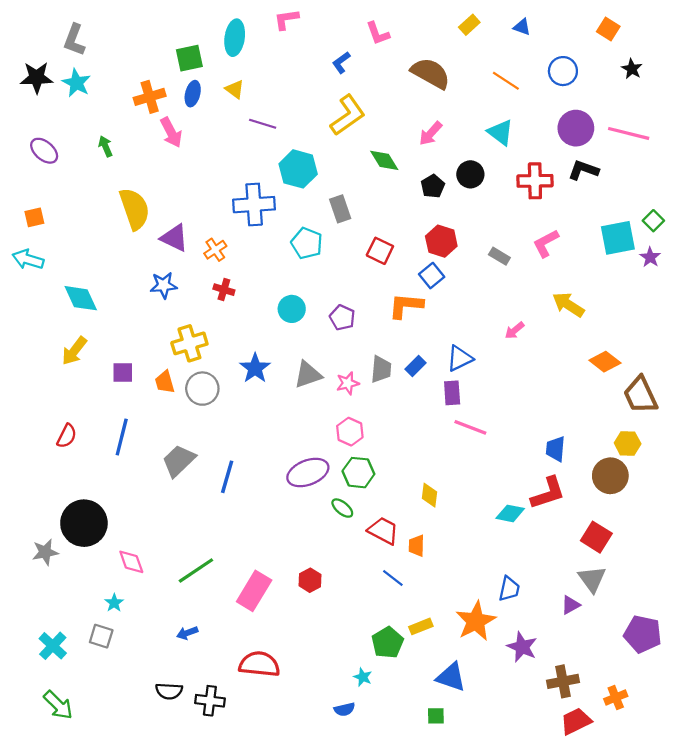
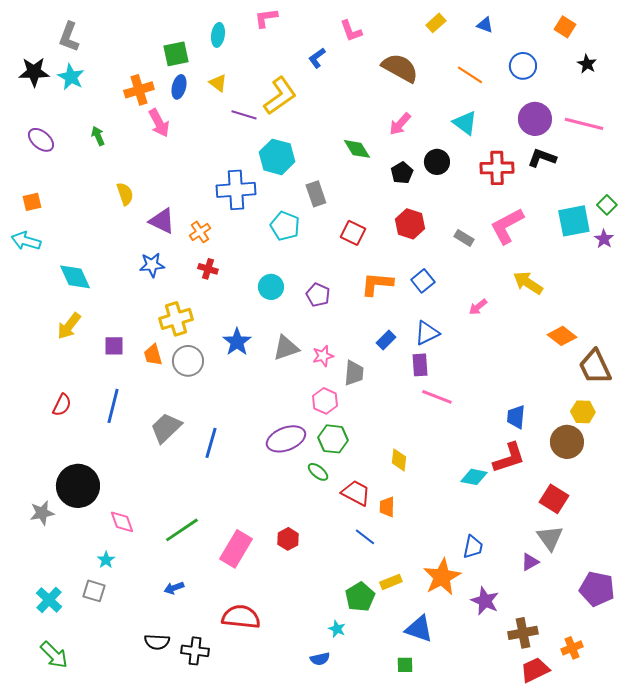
cyan ellipse: (235, 38) -> (218, 35), size x0.7
yellow L-shape: (348, 115) -> (280, 96), moved
yellow semicircle: (135, 209) -> (125, 194), size x0.6
pink L-shape: (546, 243) -> (507, 226), size x1.4
blue square: (432, 276) -> (423, 281), moved
gray trapezoid: (381, 369) -> (354, 373), moved

